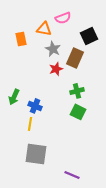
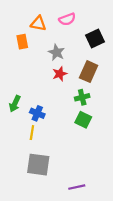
orange triangle: (44, 29) -> (38, 24), moved
brown rectangle: (75, 58) -> (89, 72), moved
purple line: (72, 175) -> (77, 187), turned -35

